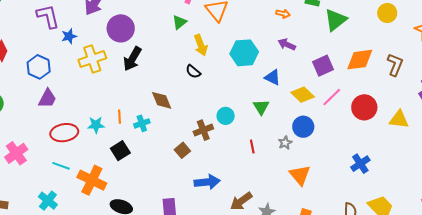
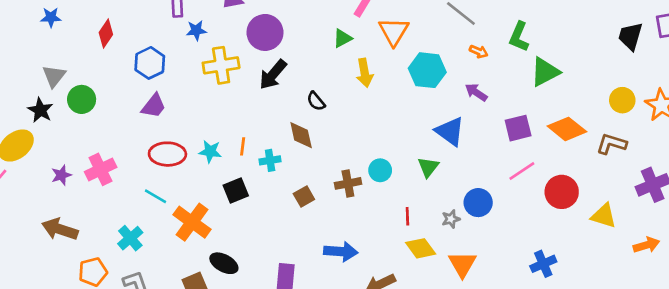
yellow circle: (387, 13) -> (622, 100), moved
cyan hexagon: (244, 53) -> (427, 70), moved
orange diamond: (360, 60) -> (567, 129), turned 36
brown L-shape: (395, 65) -> (611, 144), turned -105
black semicircle: (193, 72) -> (316, 101), moved
blue triangle: (273, 77) -> (450, 131), size x1.4
yellow diamond: (303, 95) -> (421, 248), moved
brown square: (182, 150) -> (304, 196), moved

